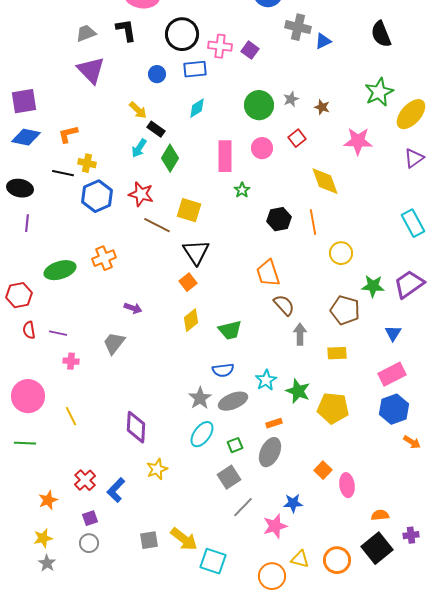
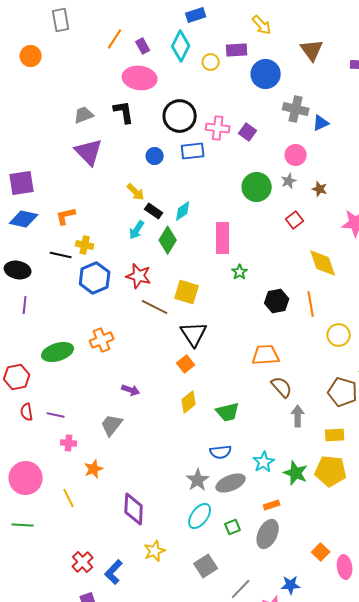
cyan diamond: (197, 108) -> (183, 211), moved
pink circle: (262, 148) -> (296, 155), moved
orange trapezoid: (268, 273) -> (266, 355), turned 104
yellow pentagon: (333, 408) -> (331, 471), moved
gray square: (229, 477) -> (206, 566), moved
orange star: (48, 500) -> (94, 469), moved

